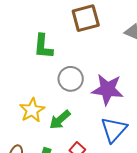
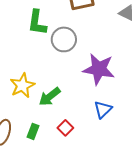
gray circle: (71, 79) -> (64, 39), moved
blue triangle: (114, 130) -> (103, 110), size x0.7

